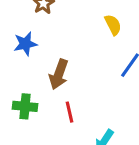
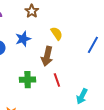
yellow semicircle: (113, 25) -> (57, 33), moved

